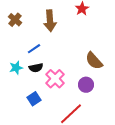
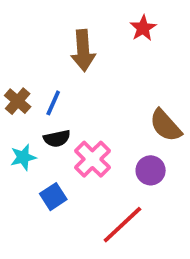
brown cross: (15, 20) -> (18, 101), moved
blue line: (34, 49) -> (53, 103), turned -32
cyan star: (16, 68) -> (23, 157), moved

